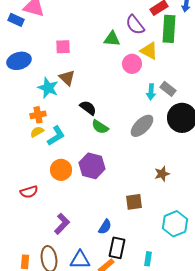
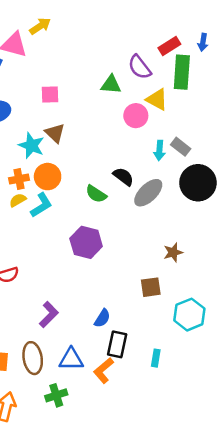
black semicircle: (88, 108) -> (123, 177), moved
orange circle: (61, 170) -> (48, 177), moved
brown square: (134, 202) -> (151, 287), moved

